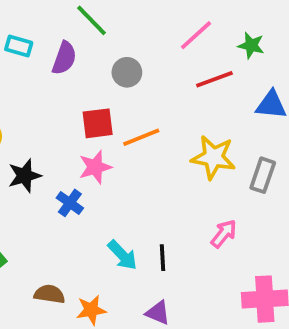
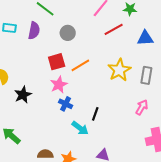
yellow star: (213, 157) -> (119, 70), turned -30
blue cross: (70, 203) -> (66, 104), moved
pink arrow: (224, 234) -> (142, 107), moved
black line: (162, 258) -> (95, 114), moved, turned 32

